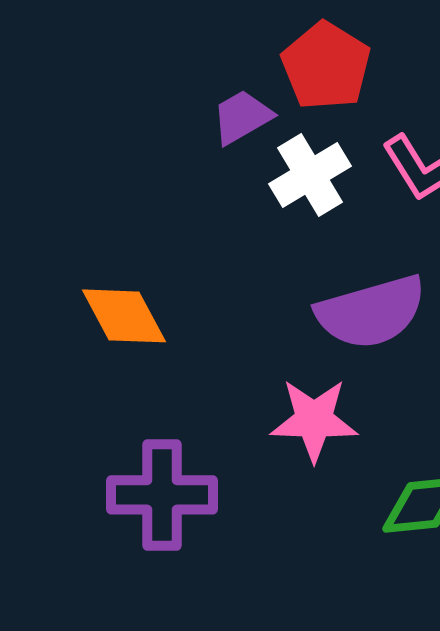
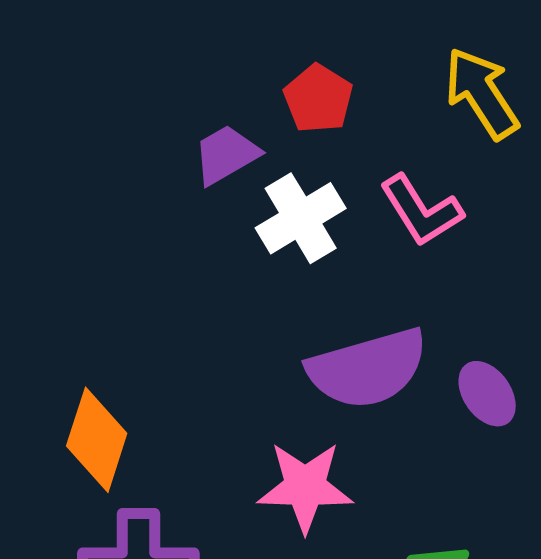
red pentagon: (326, 66) -> (318, 99), size x0.7
orange diamond: (124, 316) -> (97, 440), moved, turned 46

